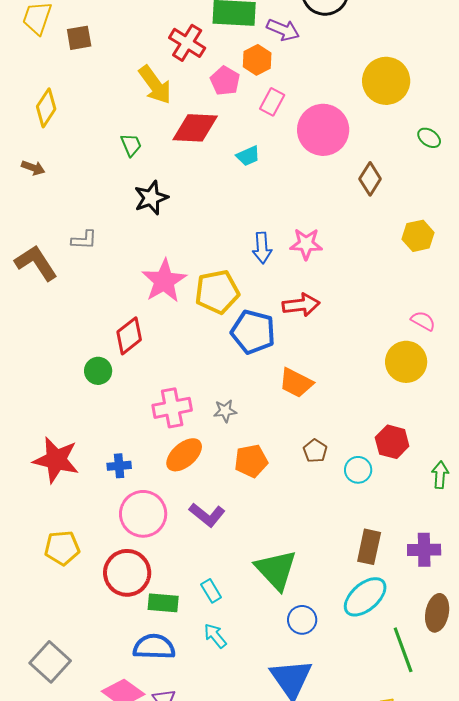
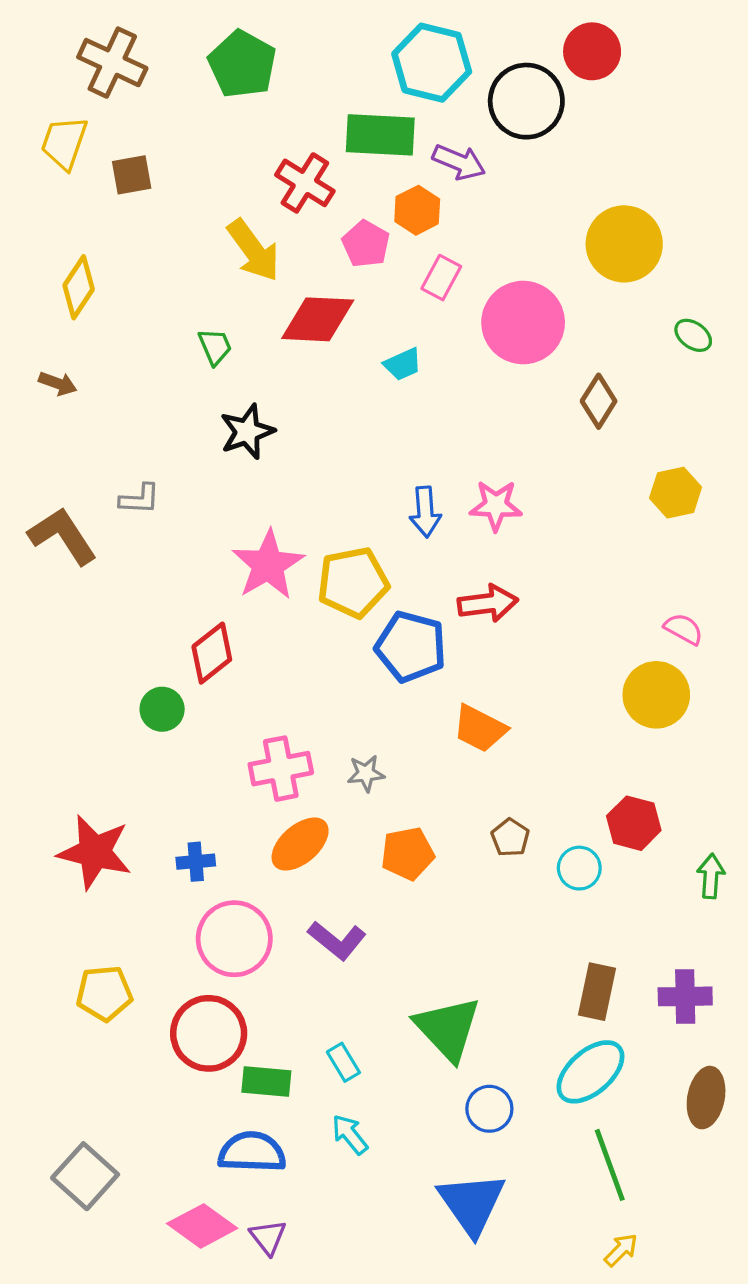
green line: (403, 650) -> (610, 1165), moved

